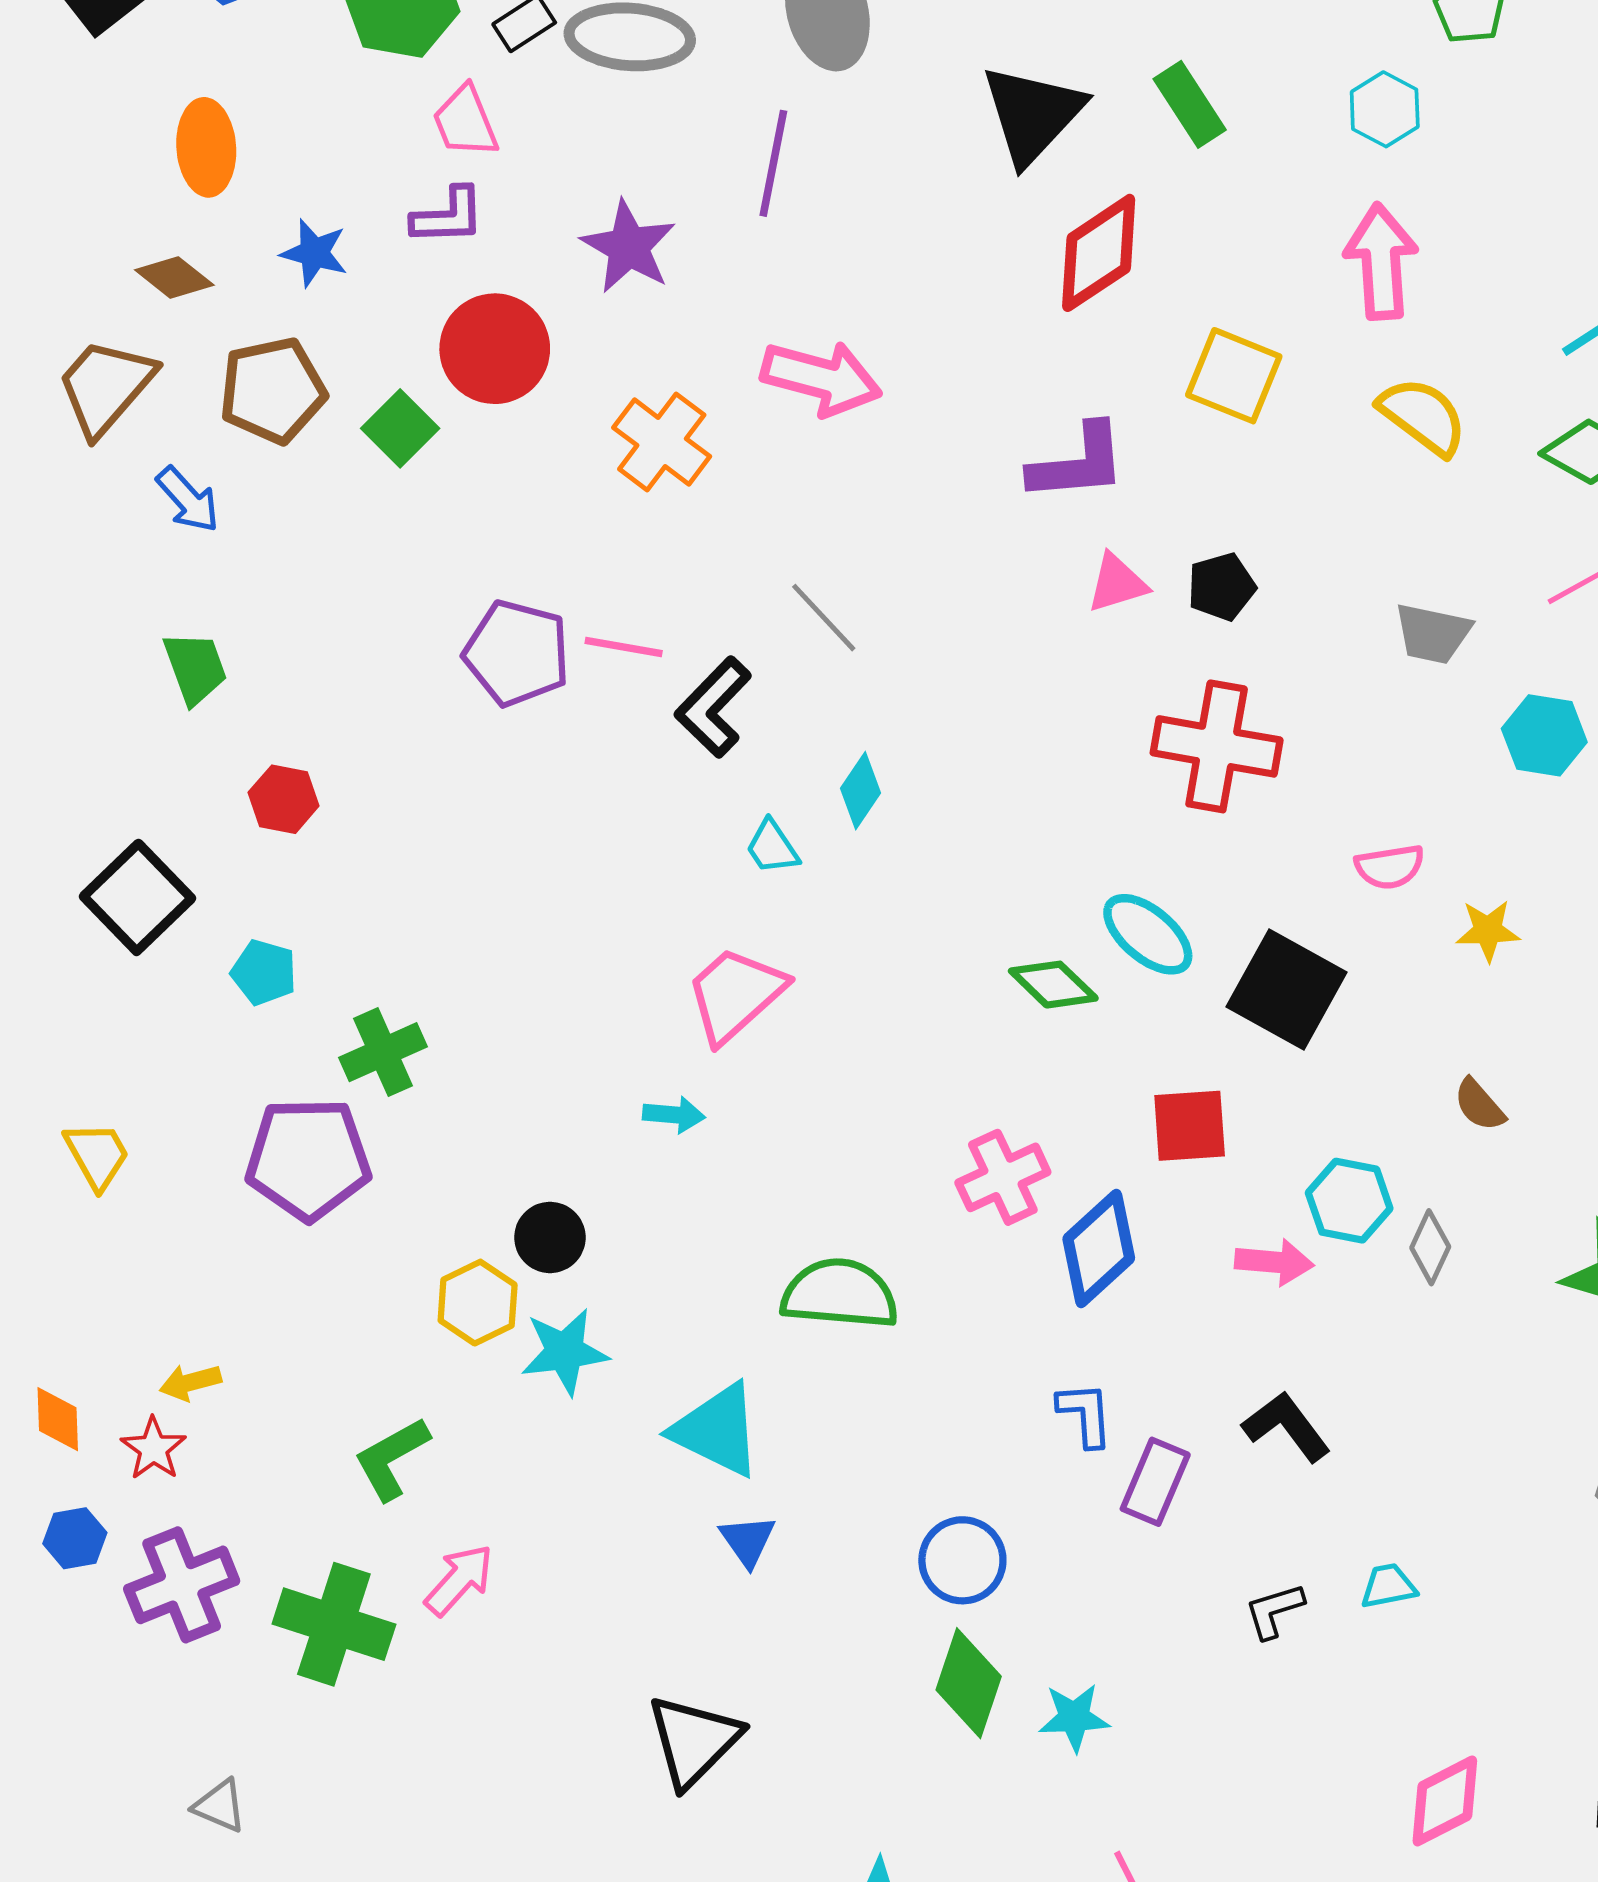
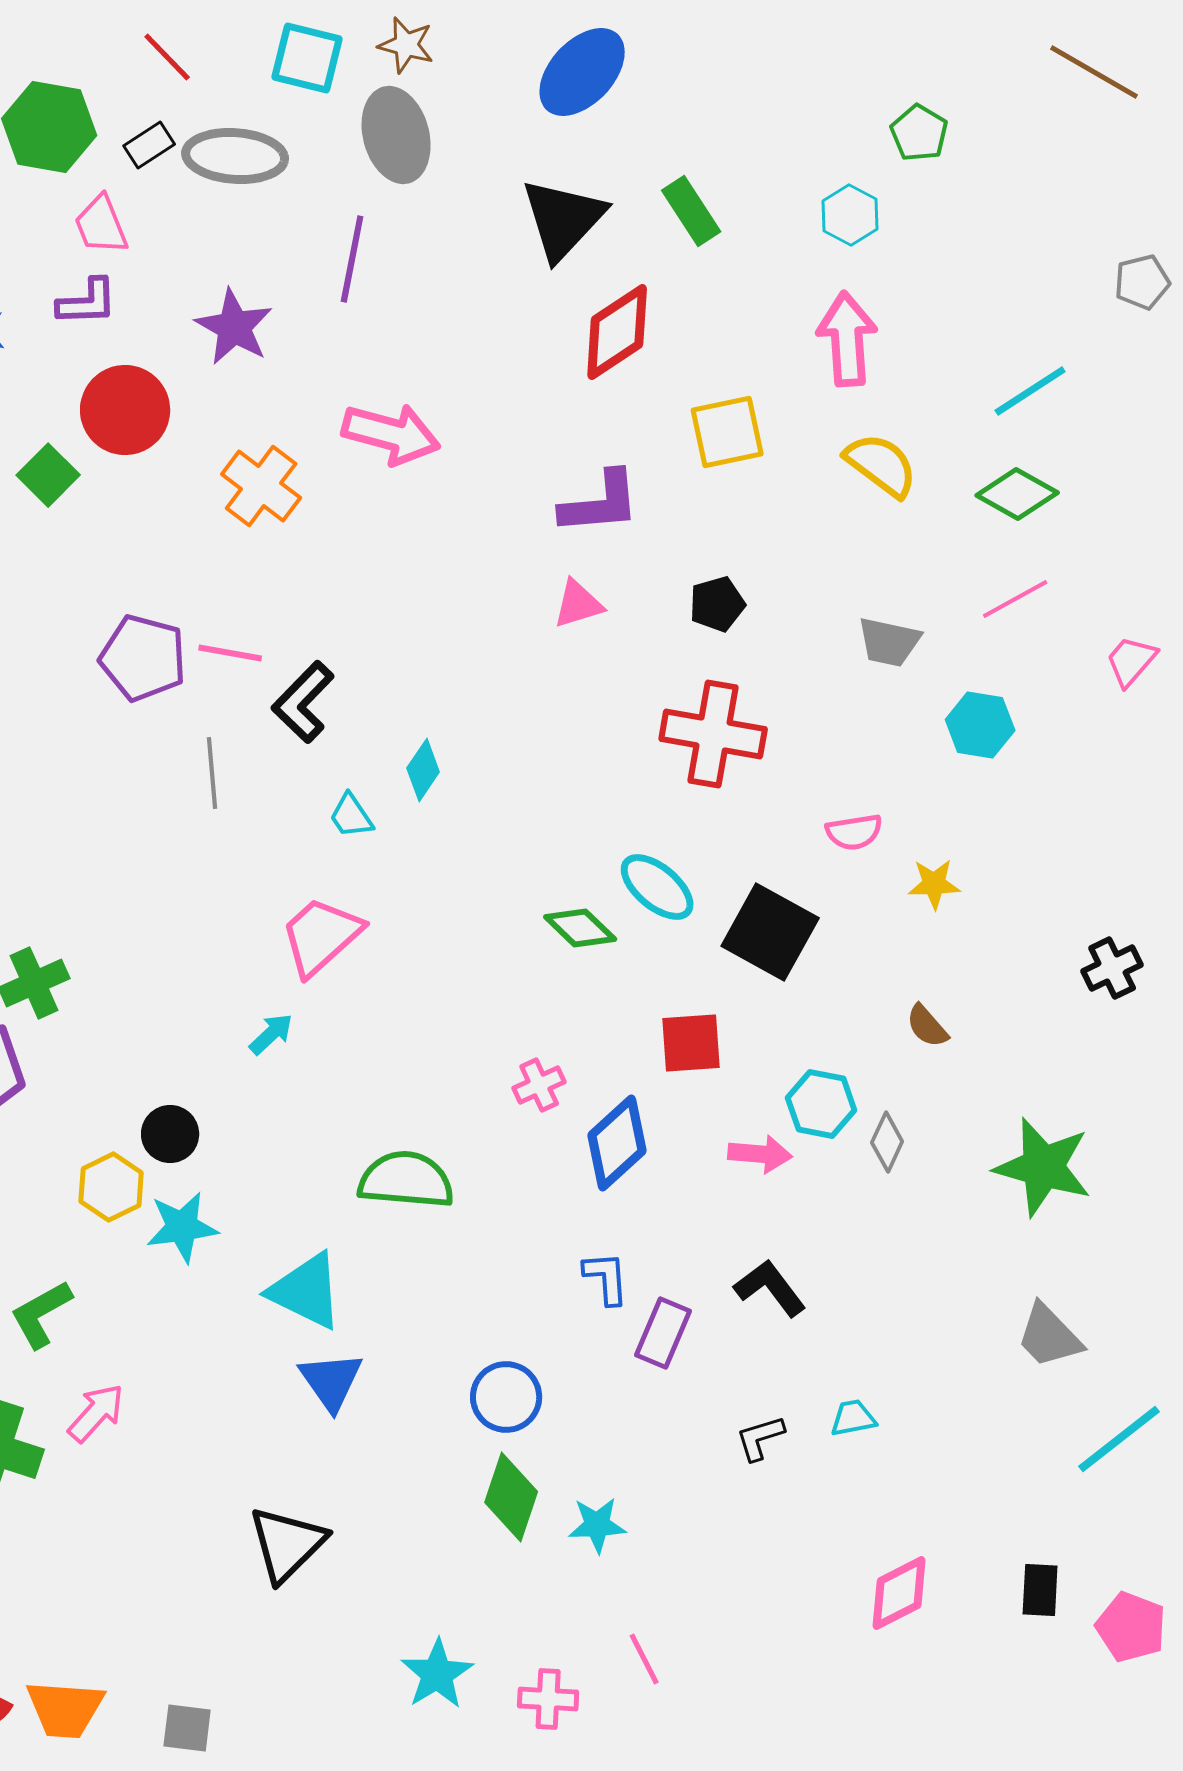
yellow square: (1234, 376) -> (727, 432), turned -34
pink triangle: (1117, 583) -> (578, 604), moved
gray line: (824, 618) -> (212, 773), moved, turned 38
cyan arrow: (674, 1115) -> (271, 1034), turned -48
pink cross: (1003, 1177) -> (539, 1085), size x0.7
blue triangle: (748, 1541) -> (331, 1381), size x1.4

